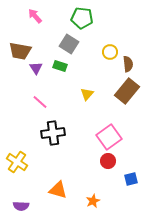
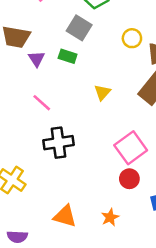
orange star: (93, 201) -> (110, 217), moved

